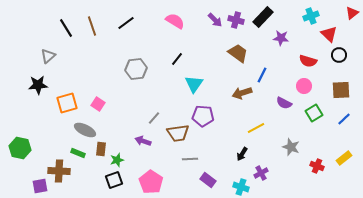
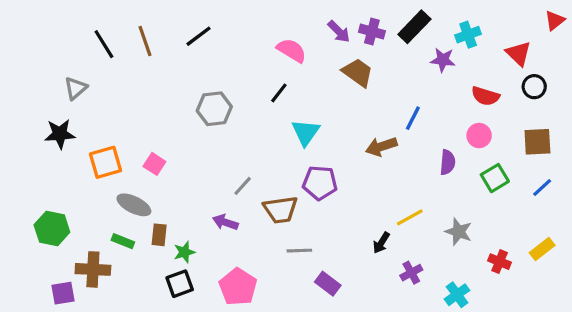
cyan cross: (311, 16) -> (468, 35), moved
pink semicircle: (175, 21) -> (292, 50), moved
brown trapezoid: (238, 53) -> (358, 72), moved
purple semicircle: (284, 103) -> (448, 162), turned -112
yellow line: (256, 128) -> (410, 217), moved
green hexagon: (20, 148) -> (52, 229), moved
cyan cross: (241, 187) -> (457, 295), moved, turned 35

